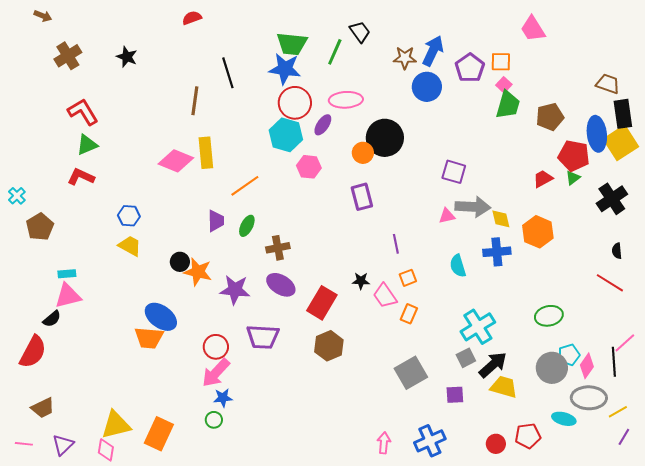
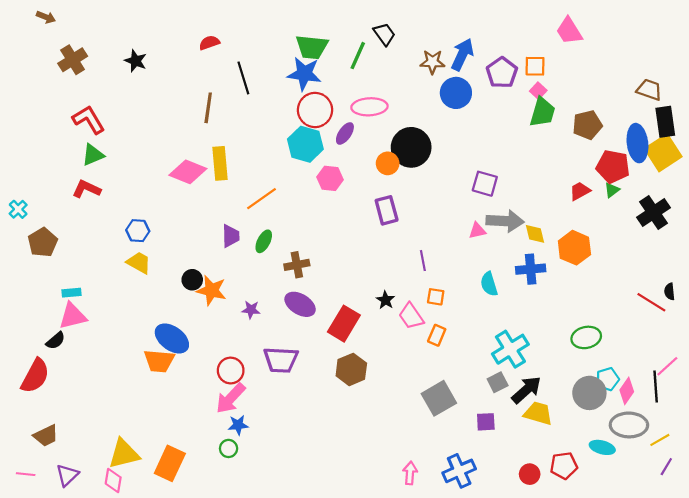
red semicircle: (192, 18) -> (209, 43), moved
black semicircle: (617, 251) -> (670, 292), moved
orange square: (408, 278) -> (436, 297), turned 30
black star: (361, 281) -> (385, 300), turned 30
purple star: (235, 290) -> (251, 310), size x0.6

